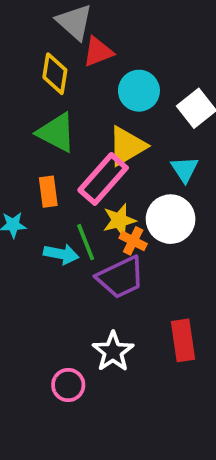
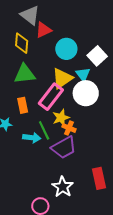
green triangle: (56, 133) -> (25, 74), turned -30
cyan triangle: (185, 169) -> (83, 74), moved
white circle: (171, 219) -> (86, 93), moved

